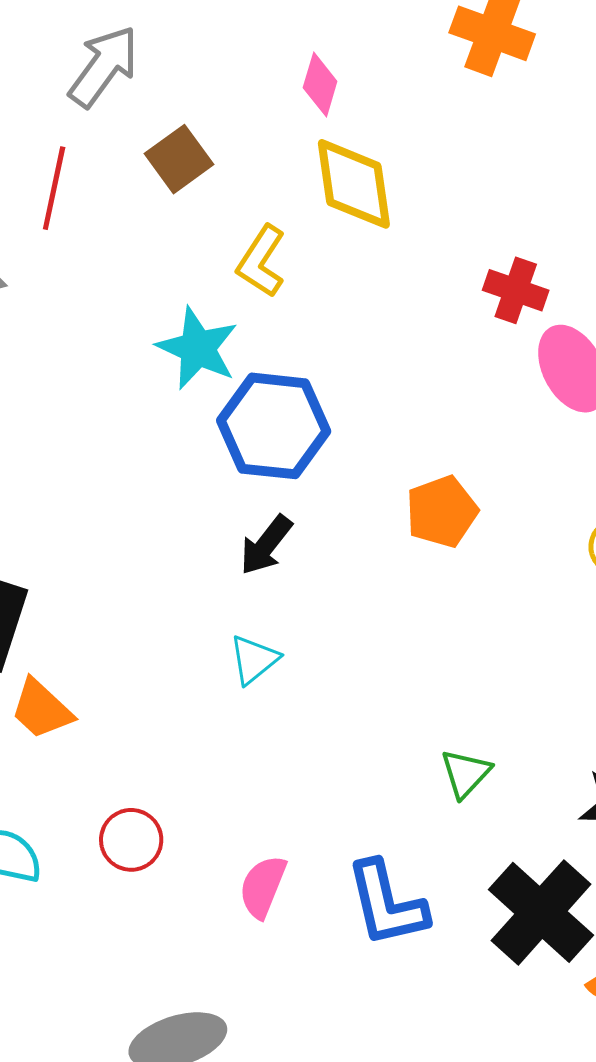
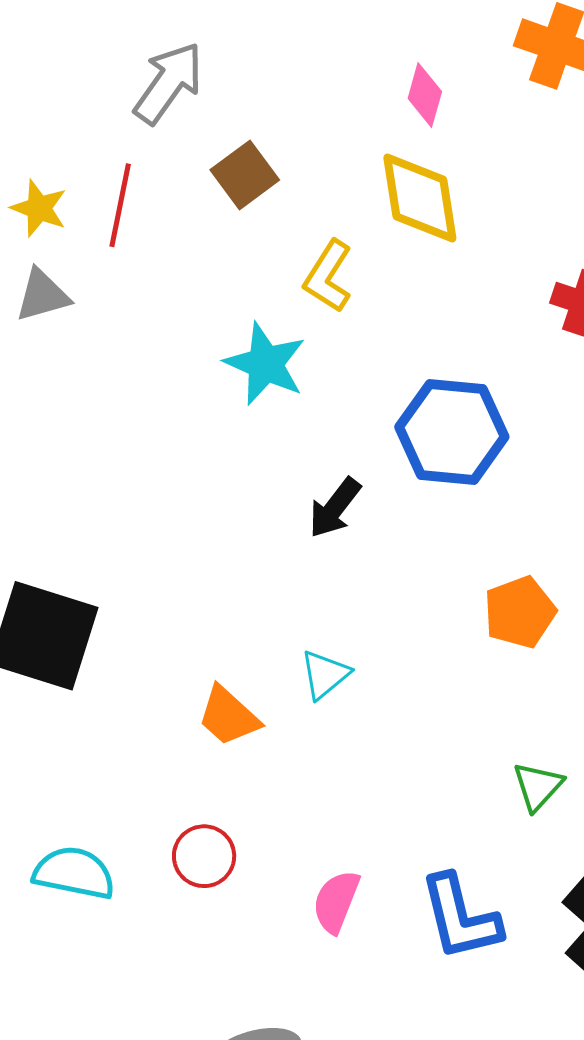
pink diamond: (320, 85) -> (425, 95), moved
blue hexagon: (274, 426) -> (452, 432), moved
orange pentagon: (442, 512) -> (520, 612), moved
black arrow: (266, 545) -> (335, 508), moved
orange trapezoid: (41, 709) -> (228, 716), moved

